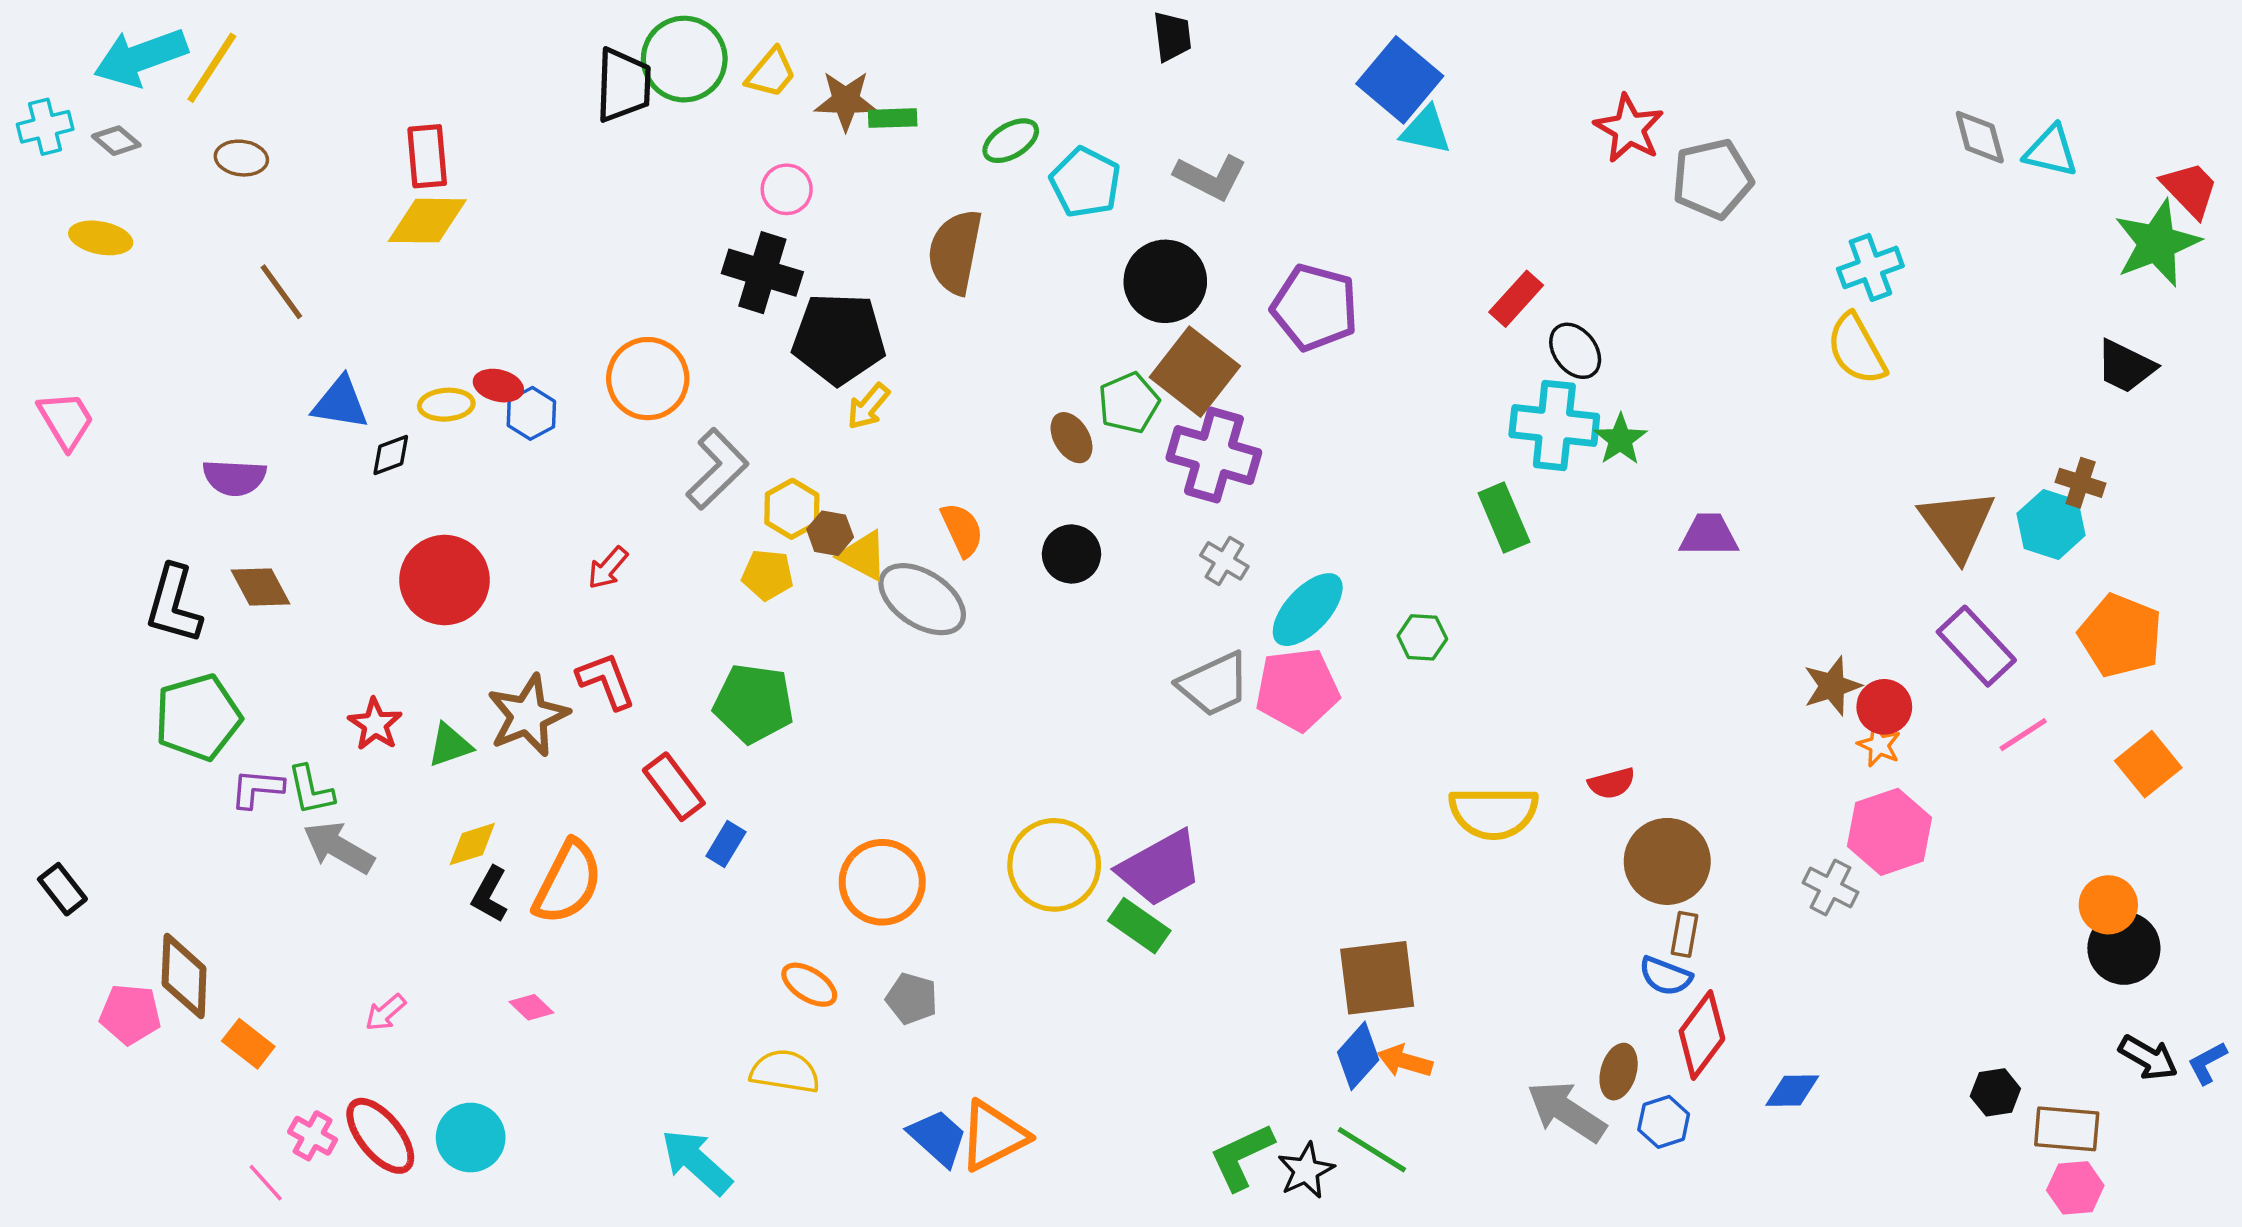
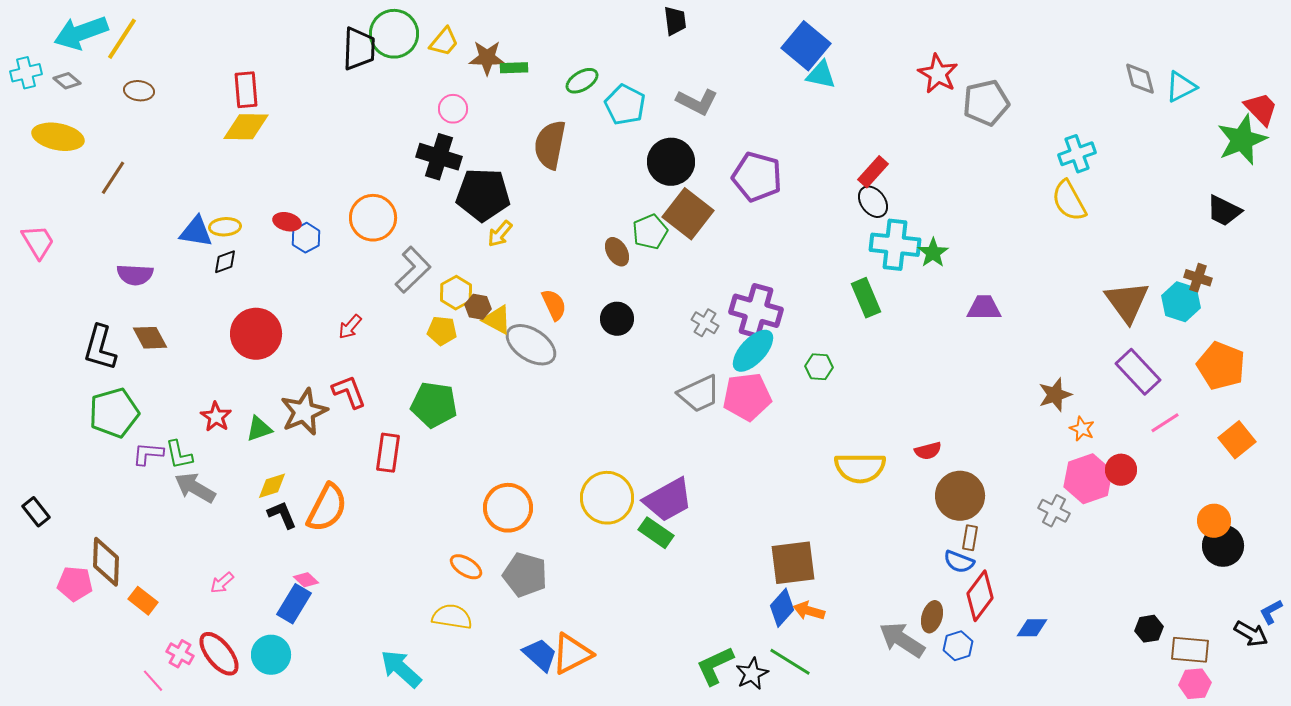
cyan triangle: (2051, 151) -> (1181, 87), turned -40
yellow ellipse: (101, 238) -> (58, 137), size x1.4
brown line: (281, 292) -> (113, 178), moved, turned 69
black ellipse: (1575, 351) -> (873, 202), moved
yellow ellipse: (446, 405) -> (225, 227), moved
purple cross: (1214, 455) -> (756, 311), moved
red circle: (1884, 707) -> (1121, 470), moved
red rectangle: (674, 787) -> (388, 453), turned 45
blue rectangle: (726, 844) -> (294, 604), moved, size x1.5
black L-shape: (490, 894) -> (282, 515), turned 128
gray pentagon: (912, 999) -> (525, 575), size x1.5
black arrow: (2148, 1058) -> (1251, 634), moved

